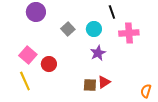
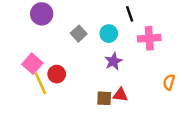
yellow line: (25, 81) -> (41, 83), moved
red triangle: (104, 82) -> (120, 95), turned 40
orange semicircle: (146, 91) -> (169, 82), moved

